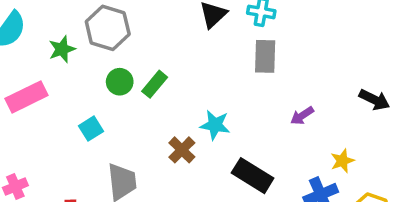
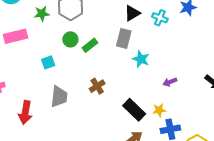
gray rectangle: (265, 56) -> (124, 38), moved
cyan star: (215, 125) -> (141, 59), moved
yellow star: (342, 161) -> (159, 110), moved

